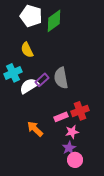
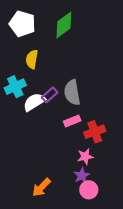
white pentagon: (31, 16) -> (22, 24), moved
yellow semicircle: (27, 50) -> (32, 59), turned 35
pink rectangle: (61, 117) -> (72, 121), moved
orange arrow: (35, 129) -> (41, 187), moved, turned -90

